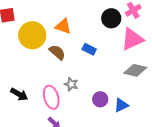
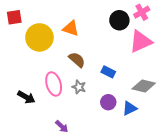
blue rectangle: (89, 49) -> (108, 72), moved
brown semicircle: (57, 52) -> (77, 60), moved
gray diamond: (135, 70) -> (144, 86), moved
pink ellipse: (51, 97) -> (54, 84), moved

